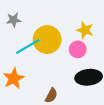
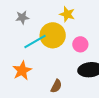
yellow star: (85, 30) -> (67, 14), moved

